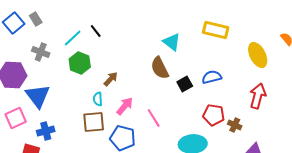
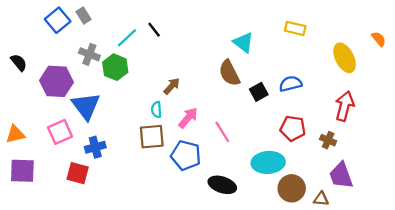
yellow rectangle: (216, 30) -> (295, 28), size x0.7
green hexagon: (80, 63) -> (115, 67), moved
brown cross: (235, 125) -> (328, 140), moved

